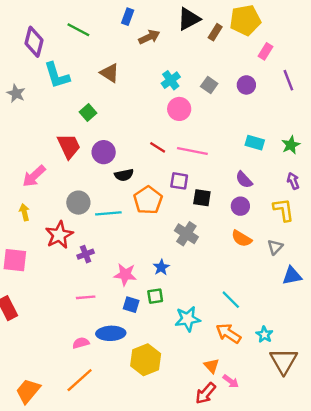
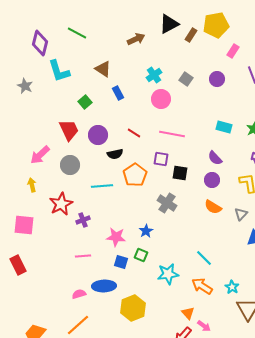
blue rectangle: (128, 17) -> (118, 93), moved, turned -48
red line: (158, 147) -> (134, 133), moved
gray circle: (78, 203) -> (70, 165), moved
green square: (155, 296) -> (141, 255), turned 32

